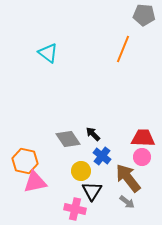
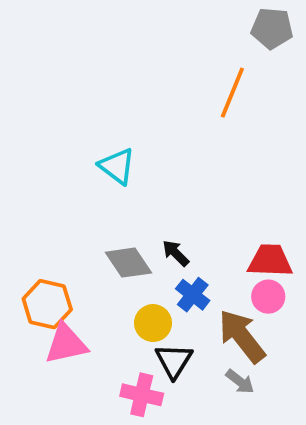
cyan triangle: (48, 53) -> (117, 166), moved

